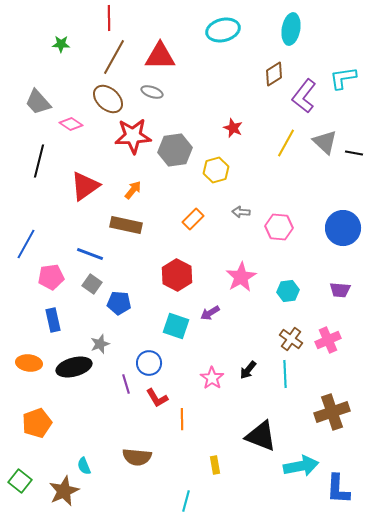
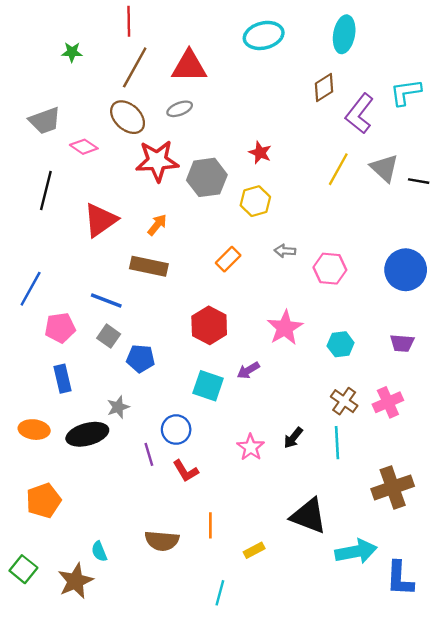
gray ellipse: (152, 92) -> (180, 109), turned -40
gray trapezoid: (38, 102) -> (45, 121), turned -68
red star: (233, 128) -> (260, 153), moved
orange line: (182, 419) -> (210, 525), moved
yellow rectangle: (215, 465) -> (254, 550), turned 72

